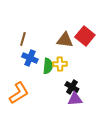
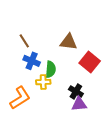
red square: (85, 36) -> (90, 62), moved
brown line: (23, 39) -> (24, 41), turned -48
yellow cross: (60, 64) -> (43, 82), moved

